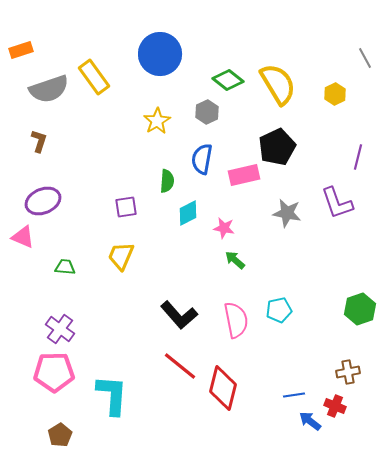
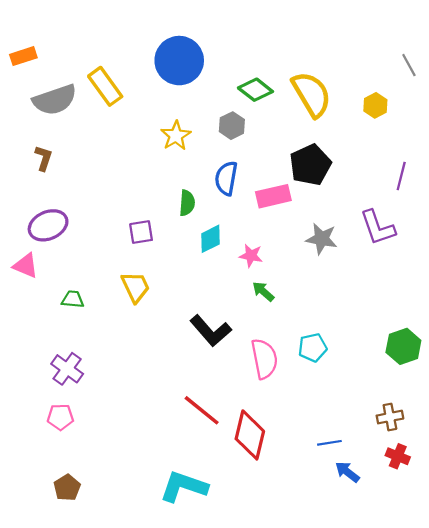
yellow trapezoid: (121, 256) -> (135, 287), turned 132
black L-shape: (179, 315) -> (211, 331), moved
pink pentagon: (54, 372) -> (60, 417), size x0.6
cyan L-shape: (112, 395) -> (184, 487), moved, turned -75
red cross: (335, 406) -> (398, 456), moved

